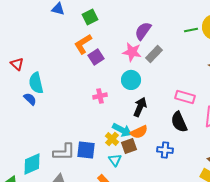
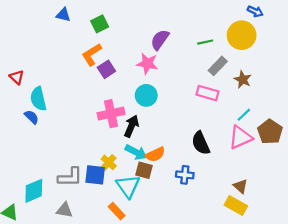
green line: (191, 30) -> (205, 42), moved
gray rectangle: (154, 54) -> (218, 66), moved
pink cross: (100, 96) -> (111, 114), size x1.6
pink rectangle: (185, 97) -> (208, 93), moved
black arrow: (140, 107) -> (131, 126), moved
yellow cross: (112, 139) -> (109, 162), moved
brown square: (129, 146) -> (144, 170), turned 35
cyan triangle: (115, 160) -> (128, 186), size x1.6

